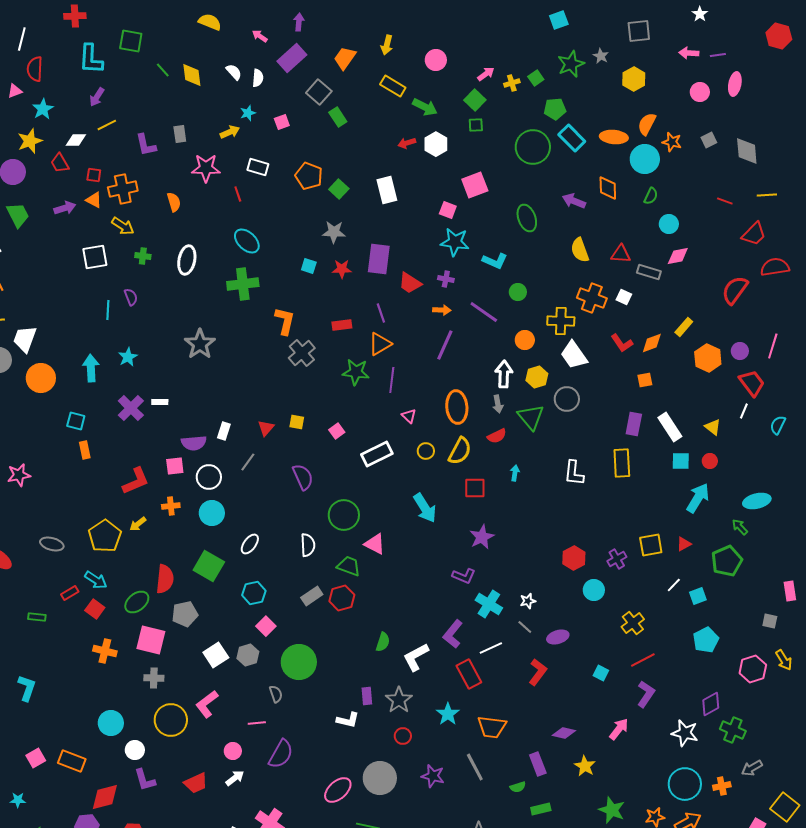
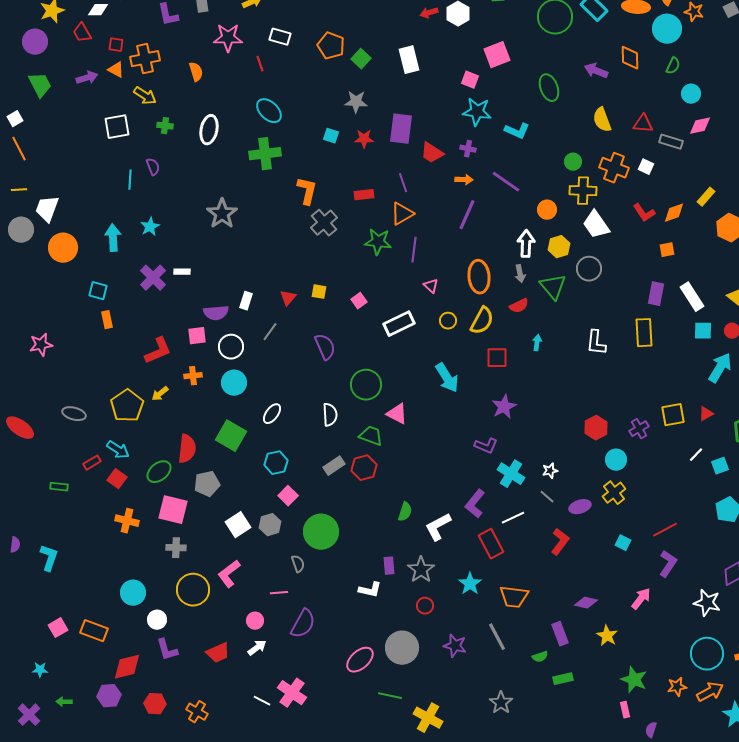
green circle: (518, 292) -> (573, 162), moved
yellow cross: (633, 623) -> (614, 493), moved

